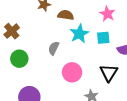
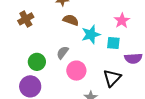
brown semicircle: (66, 15) -> (71, 20), moved
gray semicircle: (54, 48) -> (63, 53), moved
green circle: (19, 59) -> (37, 62), moved

